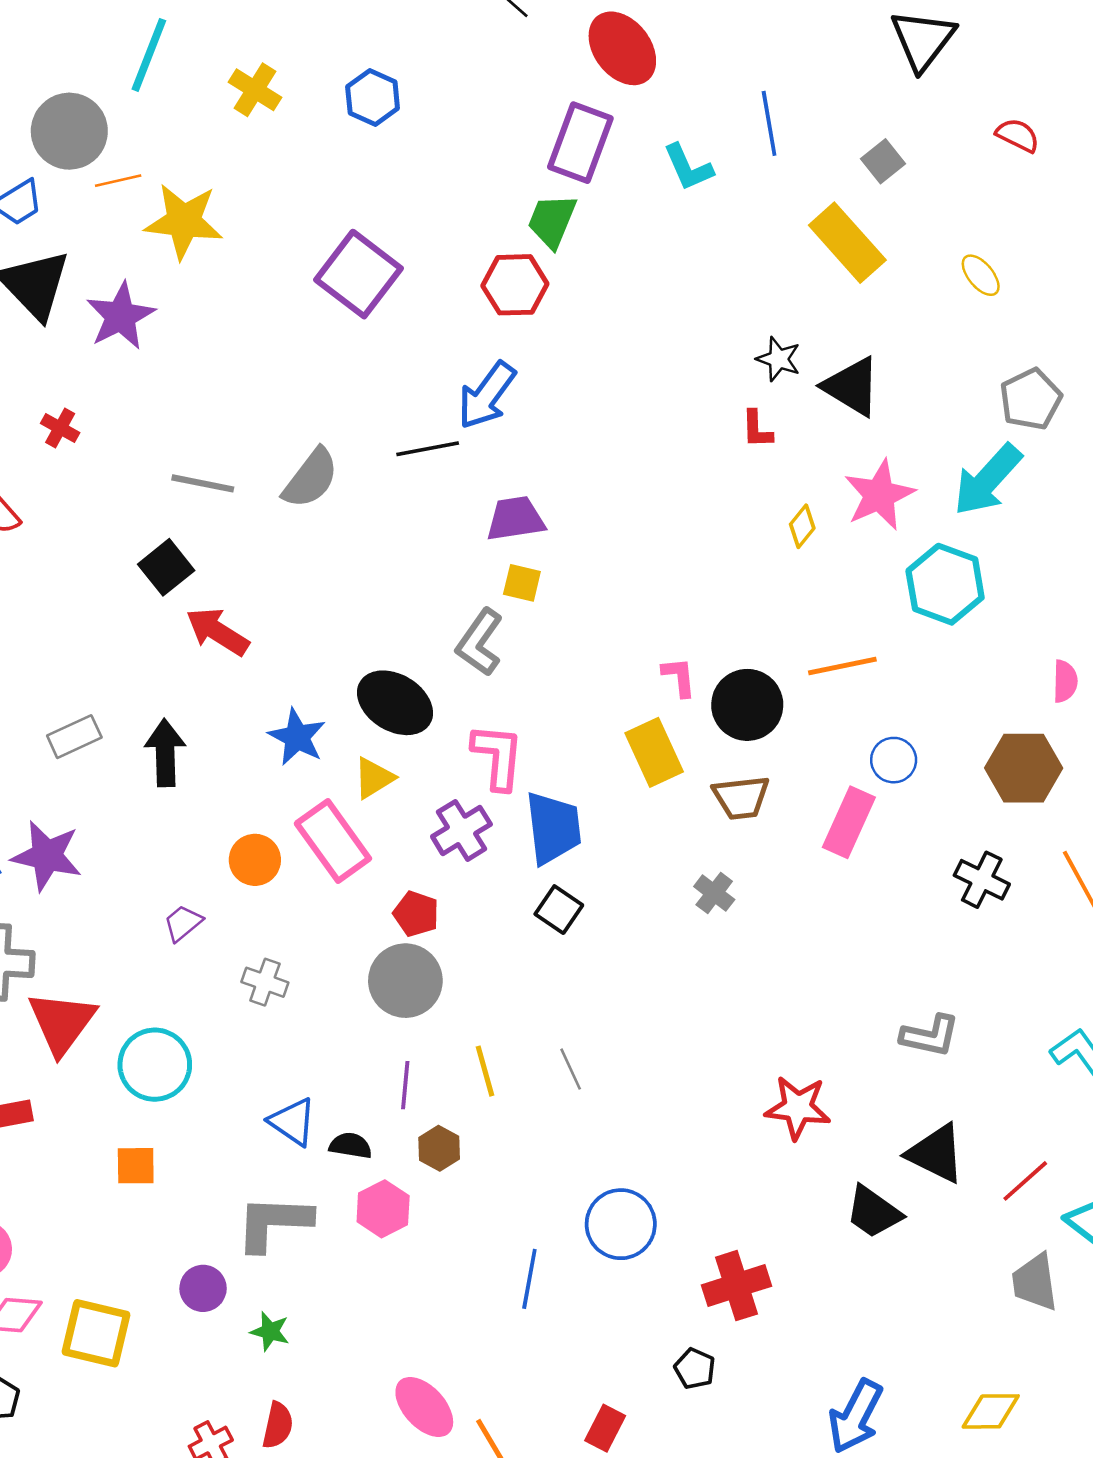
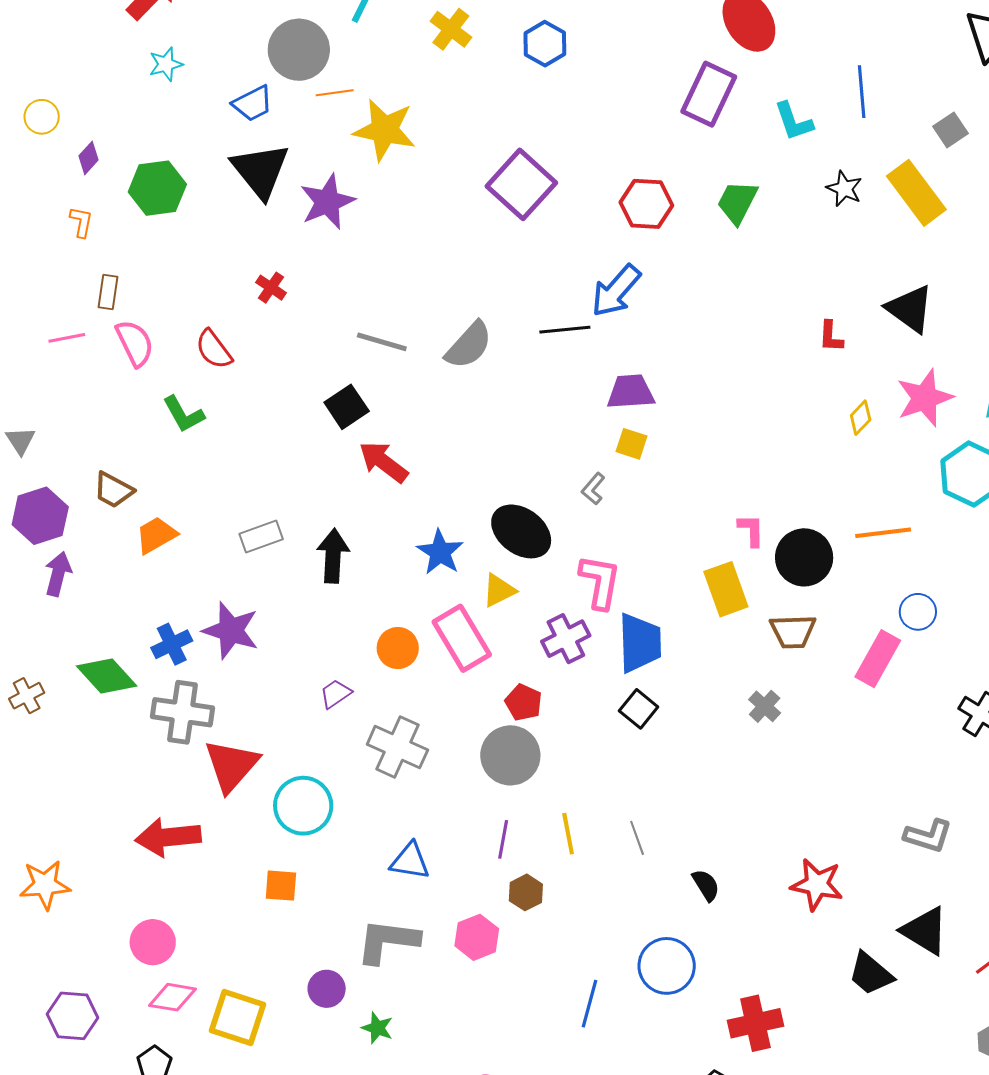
green trapezoid: (552, 221) -> (737, 202), moved
black star: (779, 359) -> (844, 189), moved
gray L-shape: (480, 642) -> (593, 489), size x0.6
gray cross: (265, 982) -> (397, 747), size x1.6
blue triangle: (293, 1122) -> (410, 861), turned -30
black semicircle: (351, 1146) -> (706, 885), moved, turned 44

